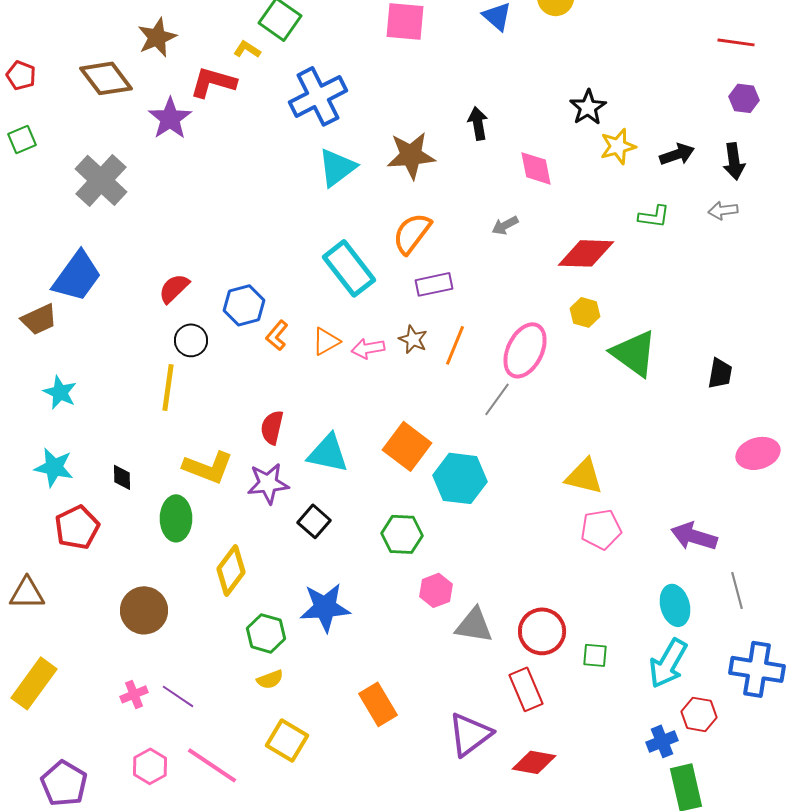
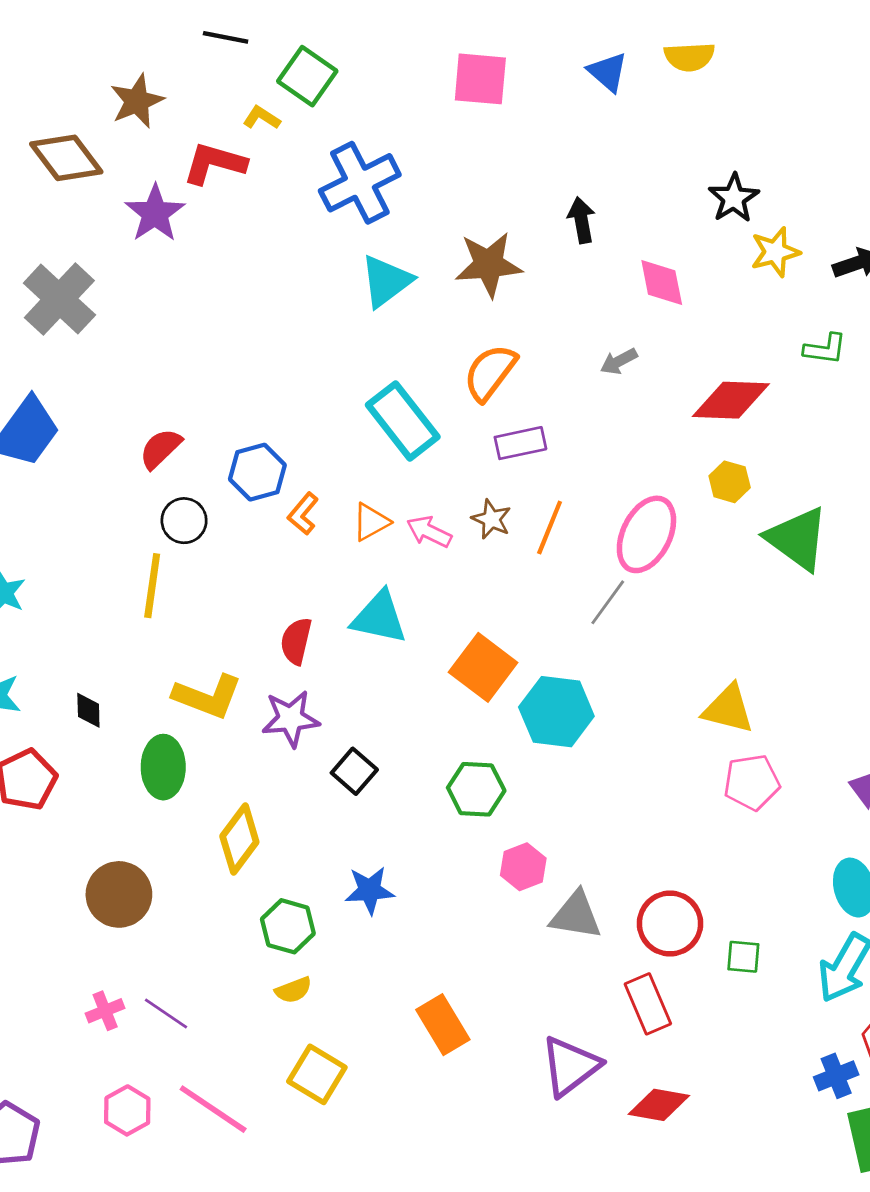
pink arrow: (368, 348) -> (429, 532), turned 36
cyan triangle: (328, 453) -> (379, 618), moved
blue star: (325, 607) -> (370, 890), size x0.7

